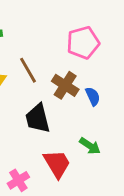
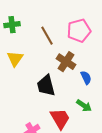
brown line: (28, 70) -> (47, 36), moved
blue semicircle: (93, 96) -> (86, 78), moved

